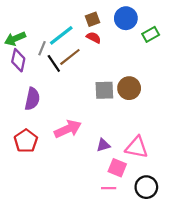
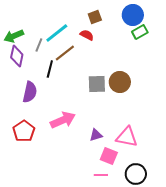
blue circle: (126, 18) -> (133, 15), moved
brown square: (93, 19) -> (95, 17), moved
black line: (54, 63) -> (50, 69), moved, turned 48

